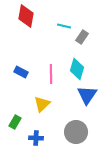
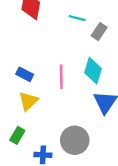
yellow triangle: (42, 104) -> (28, 101), moved
gray circle: (76, 132) -> (75, 140), moved

